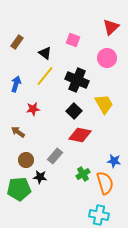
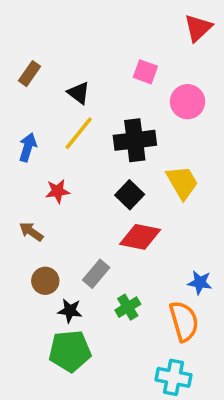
red triangle: (111, 27) -> (198, 28), moved
pink square: (73, 40) -> (145, 72), moved
black cross: (77, 80) -> (135, 140), turned -30
green cross: (83, 174) -> (128, 307), moved
green pentagon: (19, 189) -> (70, 351), moved

